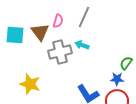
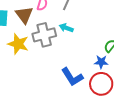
yellow star: (30, 84) -> (18, 44), moved

